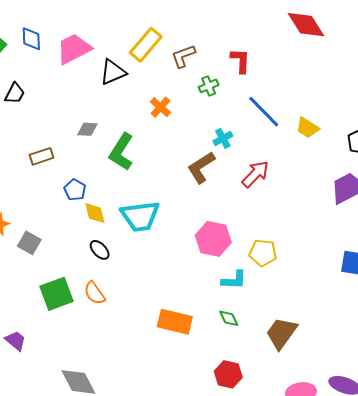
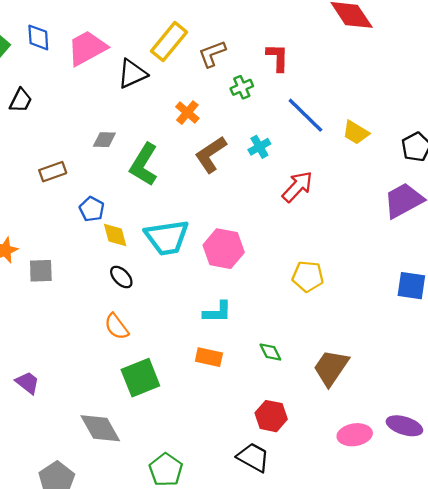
brown L-shape: (201, 167) -> (211, 155), moved
pink hexagon: (213, 239) -> (224, 249), moved
gray square: (29, 243) -> (41, 271), turned -30
cyan L-shape: (234, 280) -> (217, 312), moved
green square: (56, 294) -> (140, 378), moved
orange rectangle: (175, 322) -> (209, 357), size x0.7

